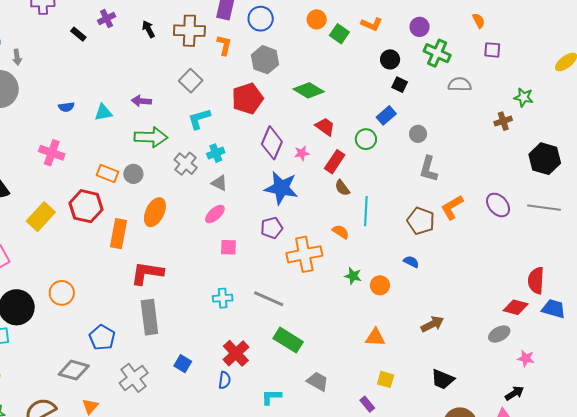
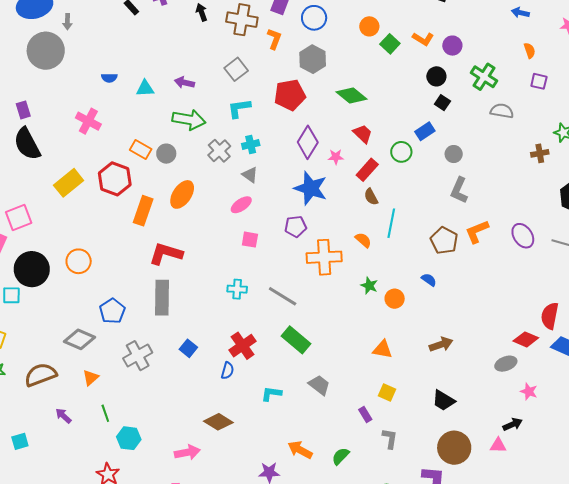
purple circle: (420, 27) -> (452, 46), moved

